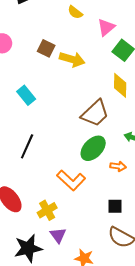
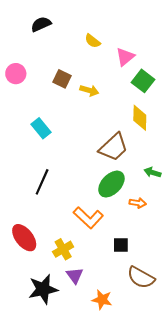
yellow arrow: (72, 59) -> (89, 90), size x0.7
black square: (115, 206) -> (121, 245), moved

